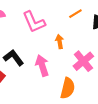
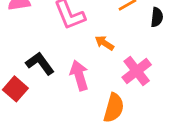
orange arrow: (60, 42) -> (104, 43), turned -48

